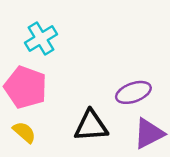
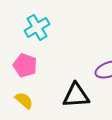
pink pentagon: (26, 87) -> (25, 65), size x0.7

